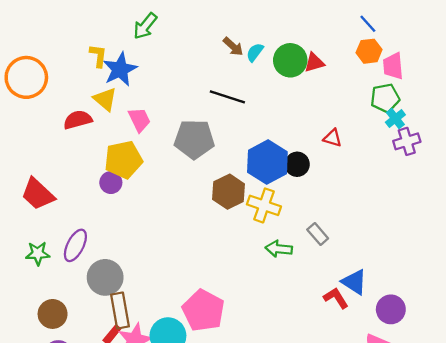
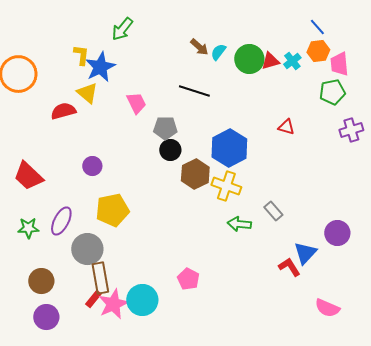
cyan cross: (395, 119) -> (292, 61), moved
pink trapezoid: (139, 120) -> (136, 103), moved
gray pentagon: (194, 139) -> (165, 128), size x0.7
yellow pentagon: (123, 160) -> (112, 210), moved
black circle: (297, 164) -> (170, 150), moved
blue triangle: (354, 282) -> (305, 253), turned 40
purple circle: (391, 309) -> (337, 233), moved
pink pentagon: (203, 311) -> (188, 279), moved, size x0.6

